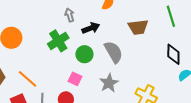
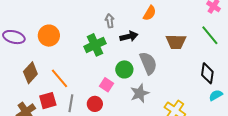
green line: (171, 16) -> (210, 35), turned -30
green circle: (84, 54) -> (124, 69), moved

